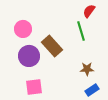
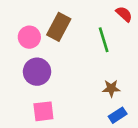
red semicircle: (89, 11) -> (124, 14), moved, turned 96
brown rectangle: (52, 46) -> (59, 27), moved, turned 70

